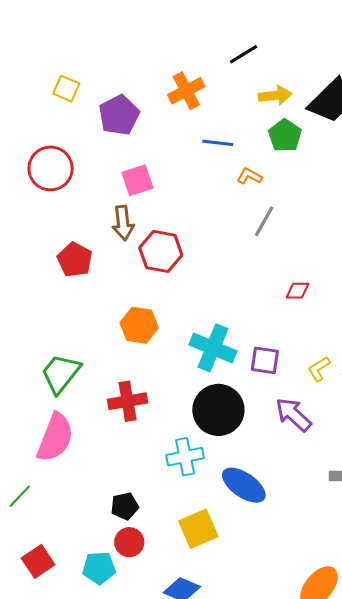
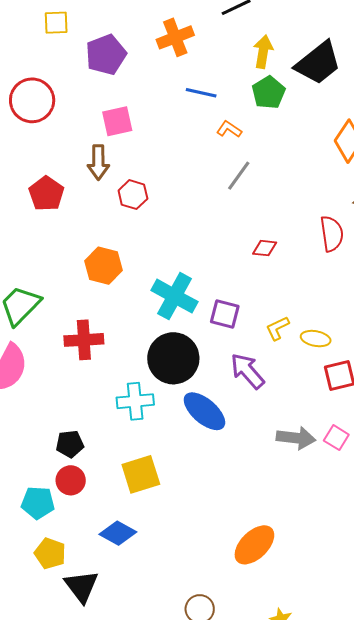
yellow square: (66, 89) -> (56, 23), turned -32
yellow arrow: (275, 95) -> (263, 52), turned -80
red hexagon: (161, 251) -> (133, 195), size x0.7
blue ellipse: (244, 485) -> (204, 411), moved

